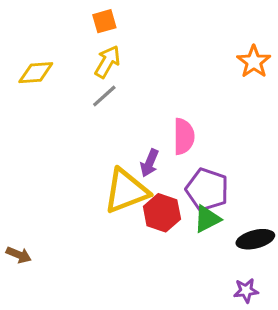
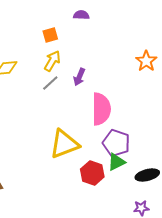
pink semicircle: (184, 136) -> (101, 109), size x1.4
purple arrow: (149, 163) -> (79, 77), moved
red hexagon: (162, 213) -> (92, 173), moved

